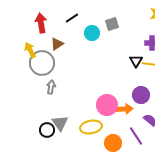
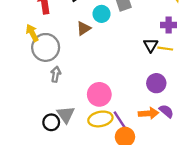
brown triangle: (57, 44) -> (84, 28), moved
pink circle: (107, 105) -> (99, 94), moved
orange arrow: (124, 109) -> (148, 113), moved
purple line: (136, 136) -> (121, 121), moved

